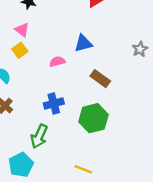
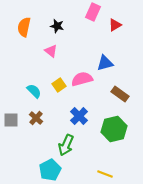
yellow square: (20, 50) -> (59, 85), moved
pink semicircle: (57, 62) -> (82, 79), size x1.5
blue cross: (54, 103) -> (79, 116), turned -30

